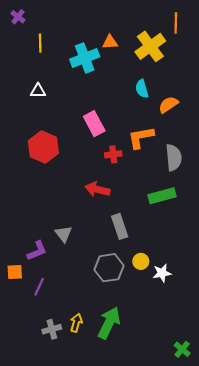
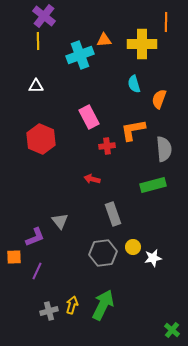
purple cross: (18, 17) -> (44, 16), moved, size x1.6
yellow cross: (150, 46) -> (142, 44), turned 36
orange semicircle: (168, 105) -> (159, 99), turned -36
red arrow: (97, 189) -> (92, 179), size x0.7

